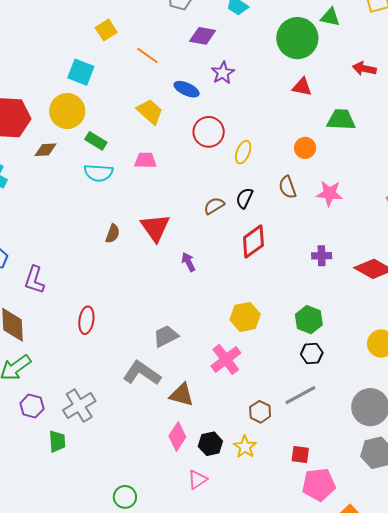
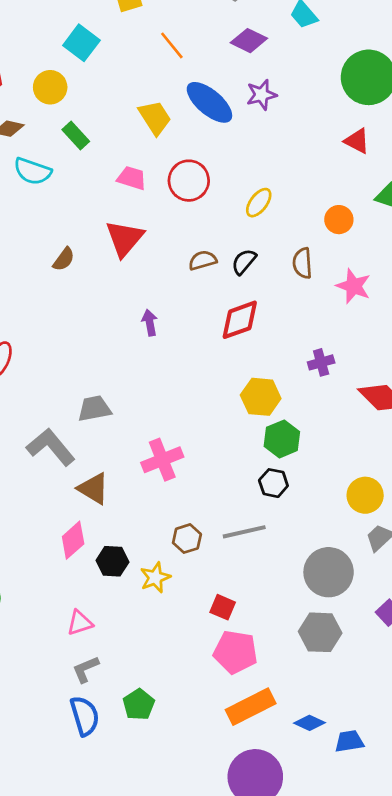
blue ellipse: (187, 89) -> (209, 102), size x1.5
yellow circle: (67, 111) -> (50, 87), size x0.7
red circle: (209, 132) -> (189, 181), moved
cyan semicircle: (99, 173) -> (33, 171), moved
red triangle: (155, 228) -> (125, 238), moved
purple cross: (322, 256) -> (321, 362), turned -30
yellow hexagon: (245, 317) -> (261, 397), moved
pink triangle: (197, 479) -> (80, 623), moved

